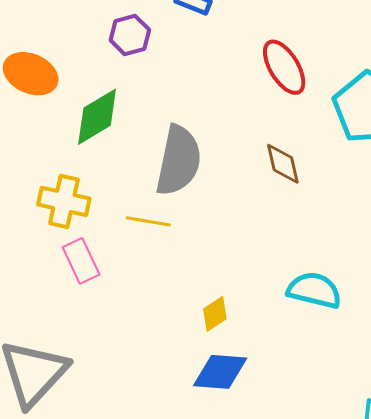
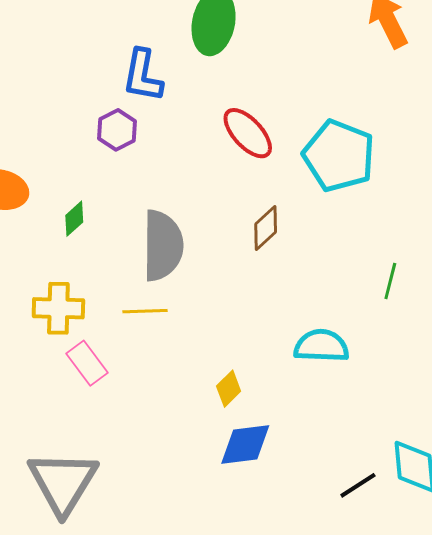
purple hexagon: (130, 35) -> (117, 130), moved
green diamond: (97, 117) -> (74, 219), size x0.6
brown diamond: (283, 164) -> (266, 228), turned 72

